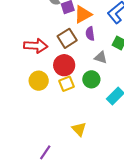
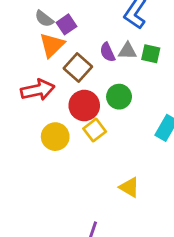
orange triangle: (83, 14) -> (52, 45), moved
gray triangle: (101, 57) -> (127, 51), moved
green circle: (91, 79) -> (119, 97), moved

